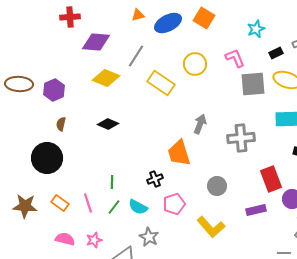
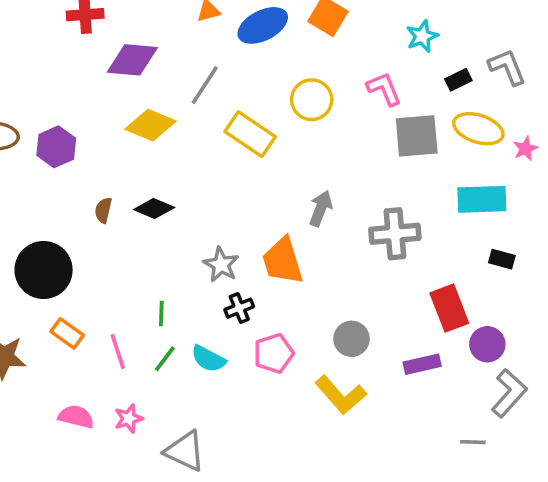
brown semicircle: (61, 124) -> (103, 210), moved
gray circle: (217, 186) -> (351, 339), moved
orange rectangle: (60, 203) -> (67, 333), moved
gray star: (149, 237) -> (221, 265), moved

